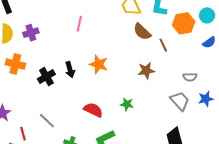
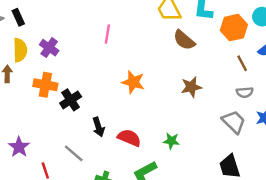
purple cross: (31, 33) -> (49, 48), turned -35
brown line: (163, 45) -> (242, 63), moved
orange cross: (15, 64) -> (45, 85), moved
black arrow: (70, 70) -> (98, 127), moved
green star: (127, 104) -> (171, 141), moved

